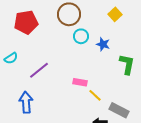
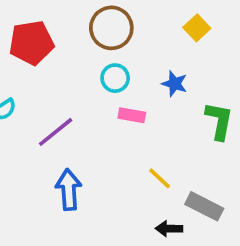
cyan circle: (81, 36) -> (115, 78), moved
pink rectangle: (80, 82) -> (132, 115), moved
blue arrow: (26, 102) -> (69, 190), moved

